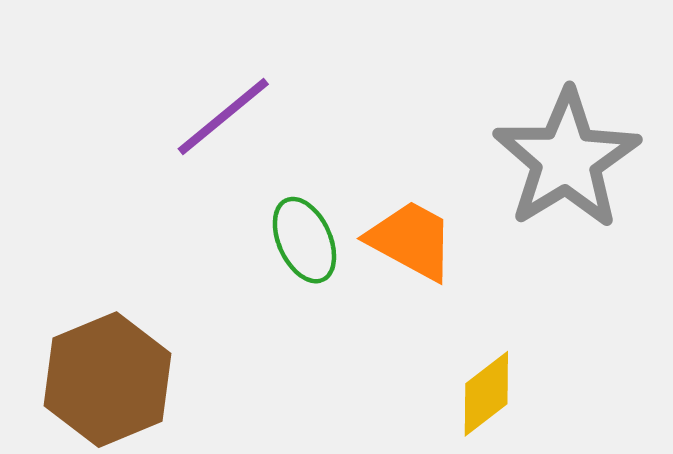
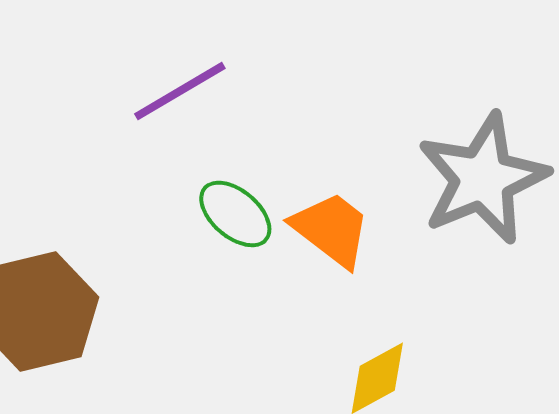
green ellipse: (304, 240) -> (235, 214), turned -34

